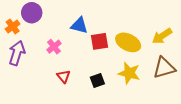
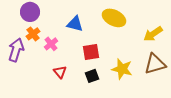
orange cross: (13, 26) -> (33, 34), moved
red square: (100, 41) -> (91, 52), moved
yellow ellipse: (128, 42) -> (114, 18), moved

